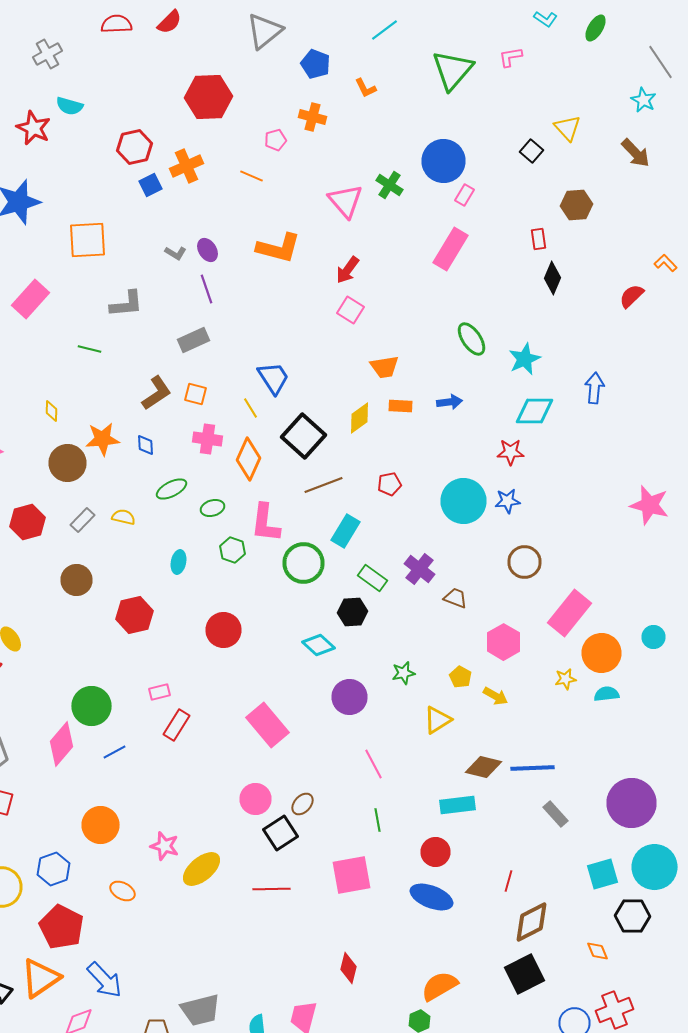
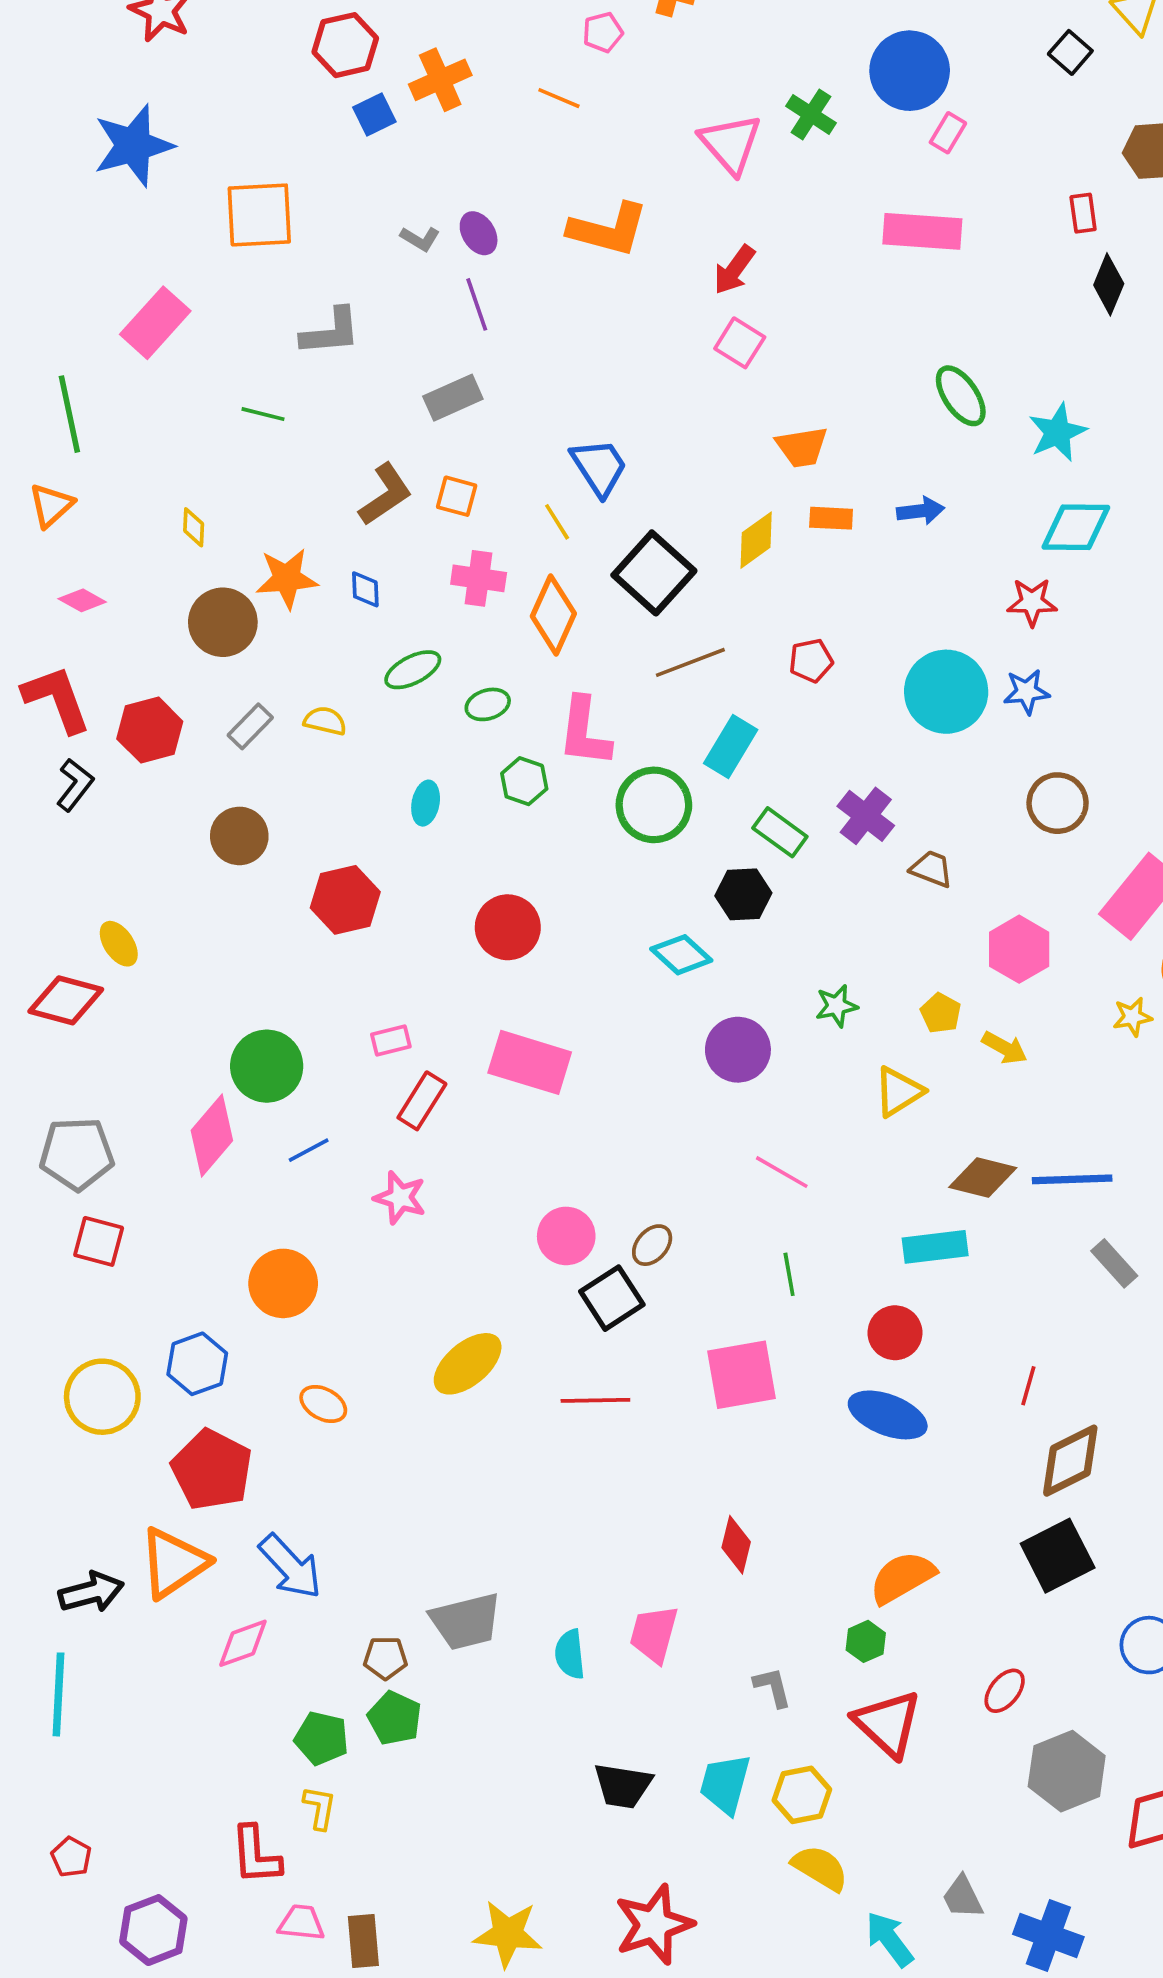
pink rectangle: (450, 249) -> (922, 231), turned 63
pink rectangle: (268, 725) -> (530, 1062), moved, turned -33
pink line: (374, 764) -> (782, 1172), turned -32
pink star: (164, 846) -> (400, 1198), moved

